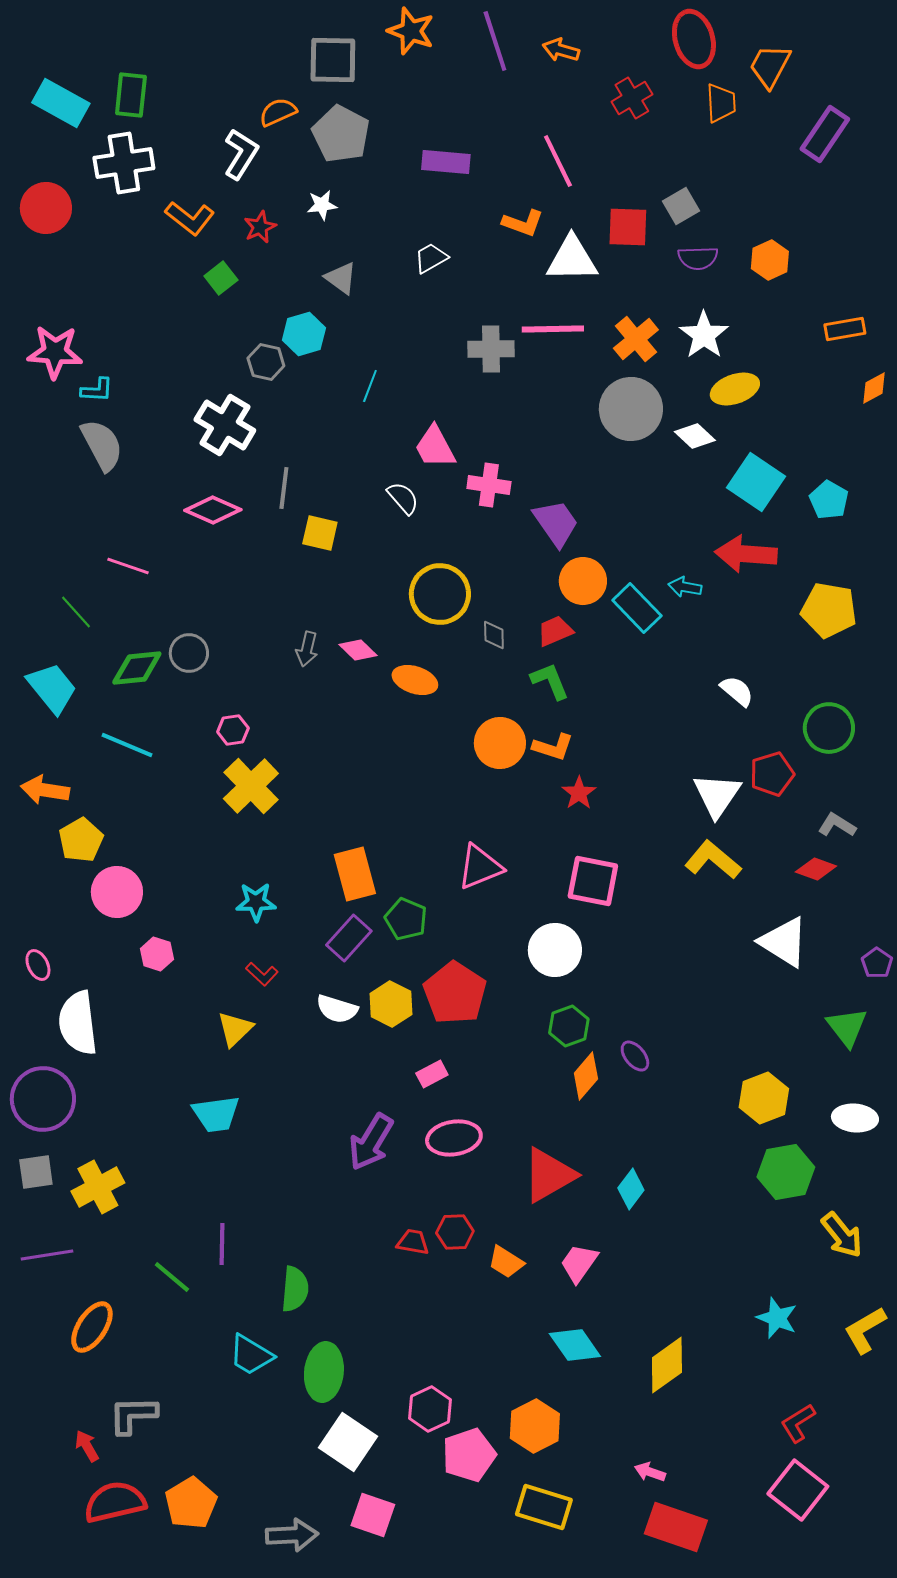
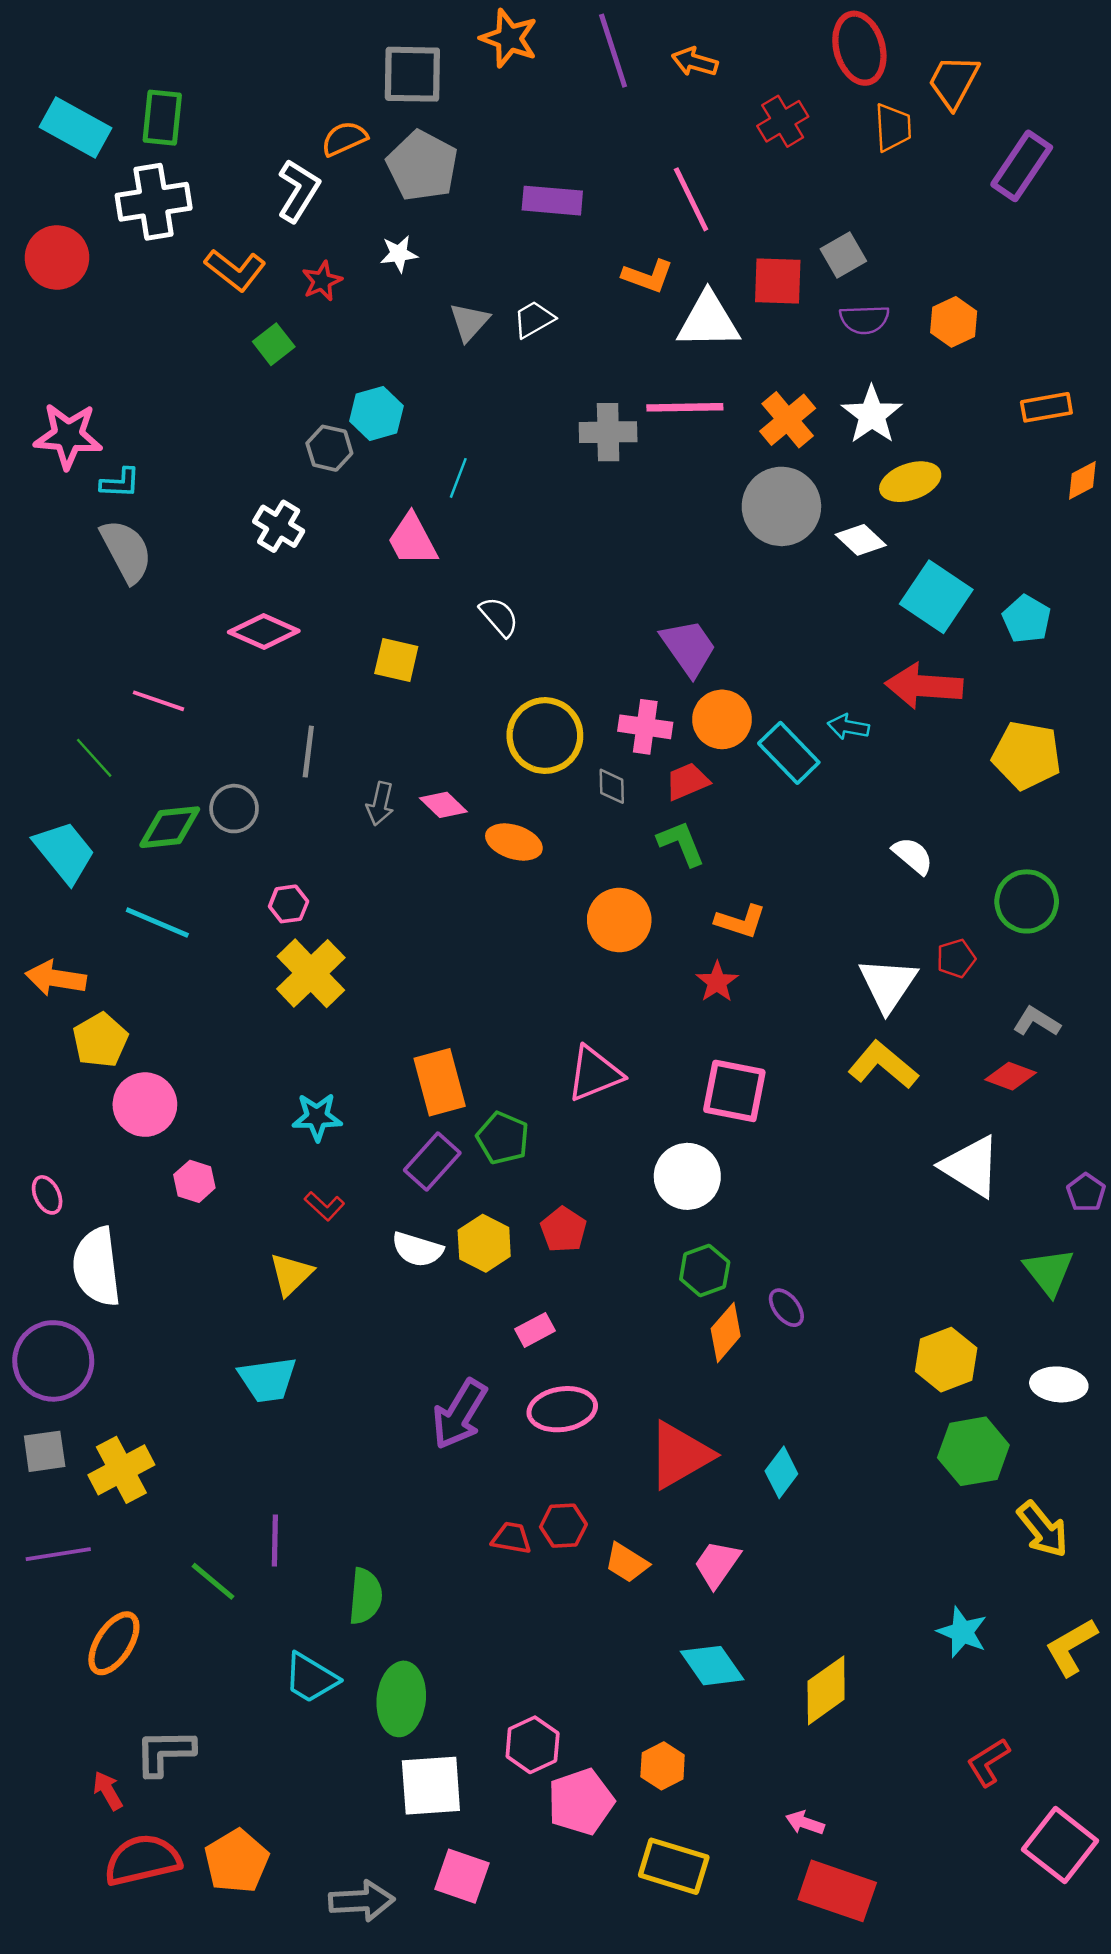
gray triangle: (341, 278) -> (469, 322), moved, turned 36
white cross: (225, 425) -> (279, 526), size x0.7
pink trapezoid: (435, 447) -> (412, 540), moved
pink cross: (489, 485) -> (645, 727), moved
gray line: (284, 488) -> (308, 752), moved
orange L-shape: (553, 747) -> (741, 921), moved
red pentagon: (772, 774) -> (956, 958), size x0.7
red pentagon: (455, 993) -> (563, 1230), size x0.6
orange hexagon: (535, 1426) -> (663, 1766), size x0.7
white square: (348, 1442) -> (431, 1786), turned -38
pink square: (798, 1490) -> (1060, 1845), moved

